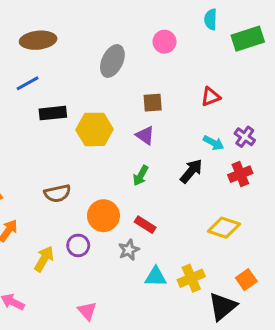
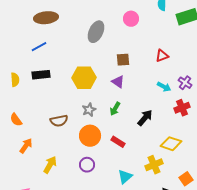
black rectangle: (53, 113) -> (41, 75), moved
black arrow: (191, 171) -> (145, 118), moved
purple circle: (78, 245) -> (87, 165), moved
gray star: (129, 250) -> (89, 110), moved
cyan triangle: (156, 277) -> (125, 177), turned -42
yellow cross: (191, 278) -> (154, 165), moved

